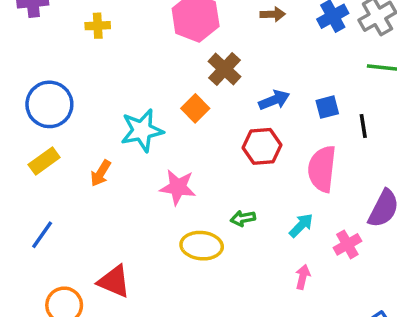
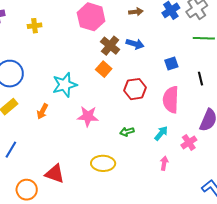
blue arrow: (274, 100) -> (135, 44), moved, turned 42
orange square: (195, 108) -> (104, 69), moved
black line: (363, 126) -> (201, 79), moved
yellow ellipse: (202, 246) -> (103, 163), moved

